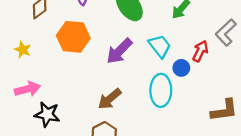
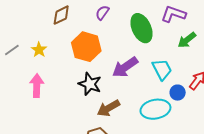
pink arrow: (27, 89) -> (37, 86), turned -85
cyan ellipse: (161, 90) -> (155, 109), turned 68
black star: (47, 114) -> (90, 84), moved

